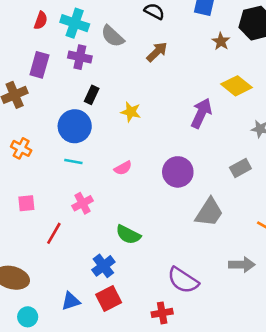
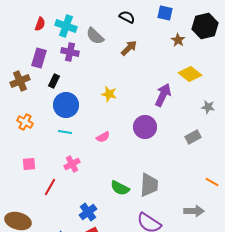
black rectangle: (92, 95) -> (54, 81), moved
purple circle: (178, 172) -> (145, 127), moved
gray trapezoid: (209, 212) -> (149, 185), moved, turned -30
green semicircle: (128, 235) -> (120, 188), moved

